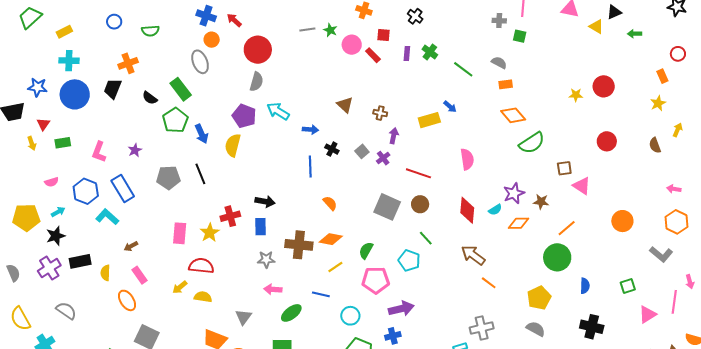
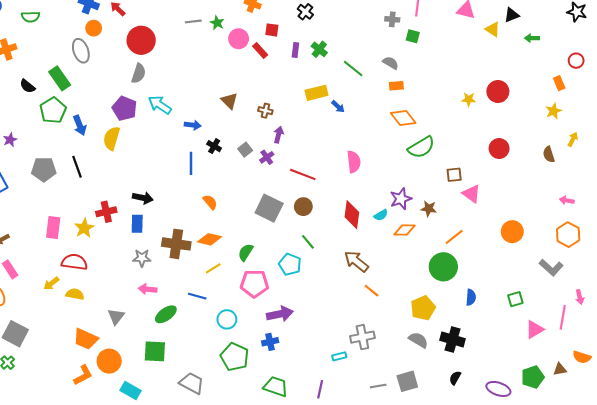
yellow rectangle: (429, 120) -> (316, 93), moved
black cross: (592, 327) -> (453, 340), moved

